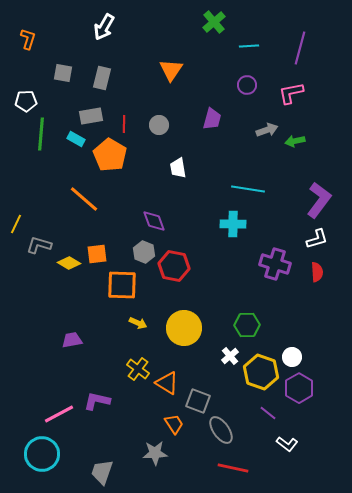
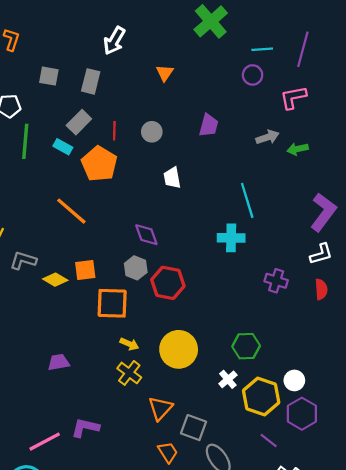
green cross: (214, 22) -> (211, 21), size x1.4
white arrow: (104, 27) -> (114, 41), moved
cyan line: (249, 46) -> (262, 49), moved
orange triangle: (171, 70) -> (165, 73), size x0.7
purple circle: (247, 85) -> (253, 75), moved
gray rectangle: (91, 116) -> (79, 122), turned -35
cyan line: (248, 189) -> (247, 200), turned 64
purple cross: (275, 264) -> (276, 281), size x0.7
yellow cross: (138, 369) -> (129, 373), moved
orange triangle: (167, 383) -> (160, 408), turned 40

